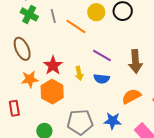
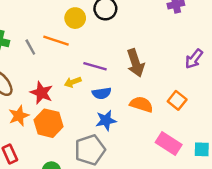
gray line: (53, 16) -> (30, 47), moved
yellow arrow: (79, 73) -> (73, 82), moved, turned 96
orange semicircle: (131, 96) -> (141, 104), turned 60
blue star: (113, 121) -> (106, 120), moved

